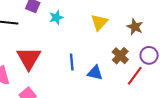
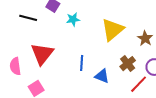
yellow triangle: (99, 22) -> (113, 30), size x1.4

